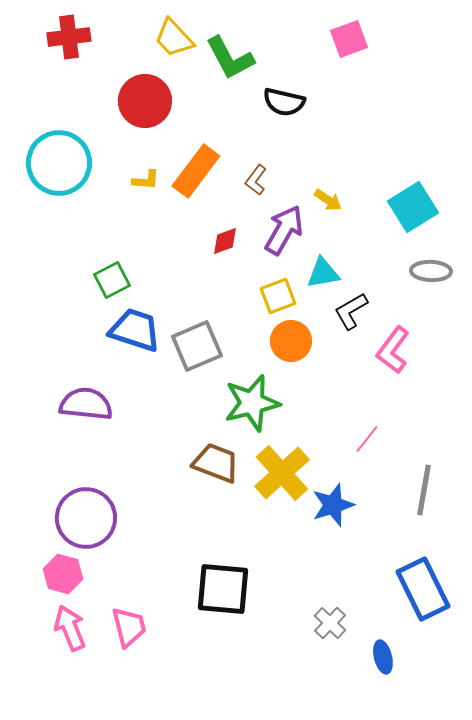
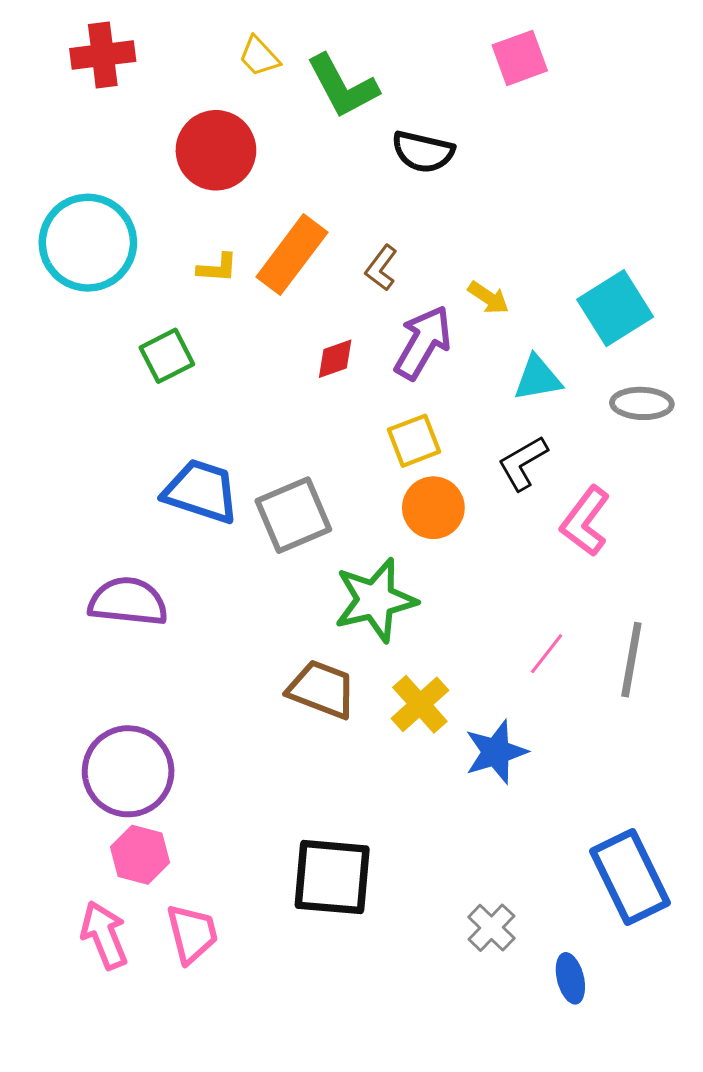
yellow trapezoid: (174, 38) -> (259, 56), size x0.7
cyan triangle: (323, 273) -> (538, 378), moved
green square: (112, 280) -> (167, 356), moved
yellow cross: (282, 473) -> (420, 704), size x0.7
gray line: (424, 490) -> (631, 660), moved
pink hexagon: (63, 574) -> (140, 855), moved

